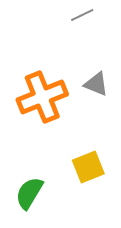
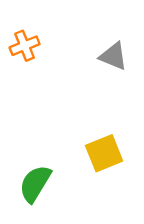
orange cross: (42, 97) -> (25, 46), moved, size x0.5

